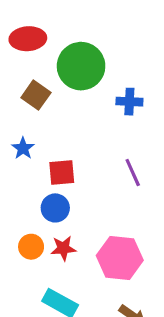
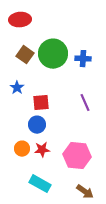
green circle: (81, 66) -> (53, 54), moved

